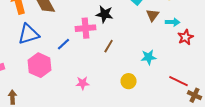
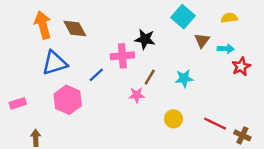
cyan star: (149, 57) -> (184, 78), moved
red line: (179, 81) -> (215, 124), moved
pink star: (83, 83) -> (137, 95), moved
brown cross: (195, 95) -> (242, 135), moved

